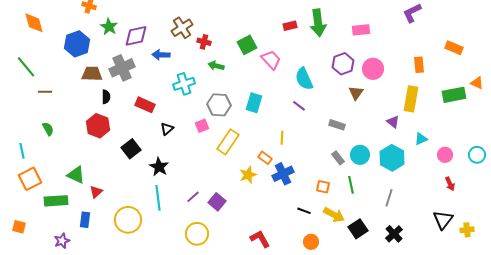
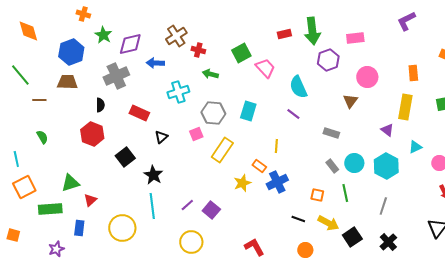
purple hexagon: (343, 64) -> (328, 60), moved
brown trapezoid: (92, 74) -> (67, 82), moved
green triangle: (76, 175) -> (70, 183), turned -42

